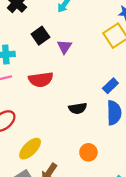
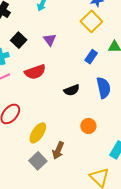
black square: (40, 36) -> (19, 40), moved
blue rectangle: (110, 86) -> (91, 57), moved

